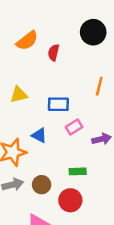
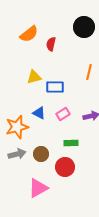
yellow triangle: (19, 95) -> (34, 77), moved
pink rectangle: (74, 127) -> (63, 114), moved

